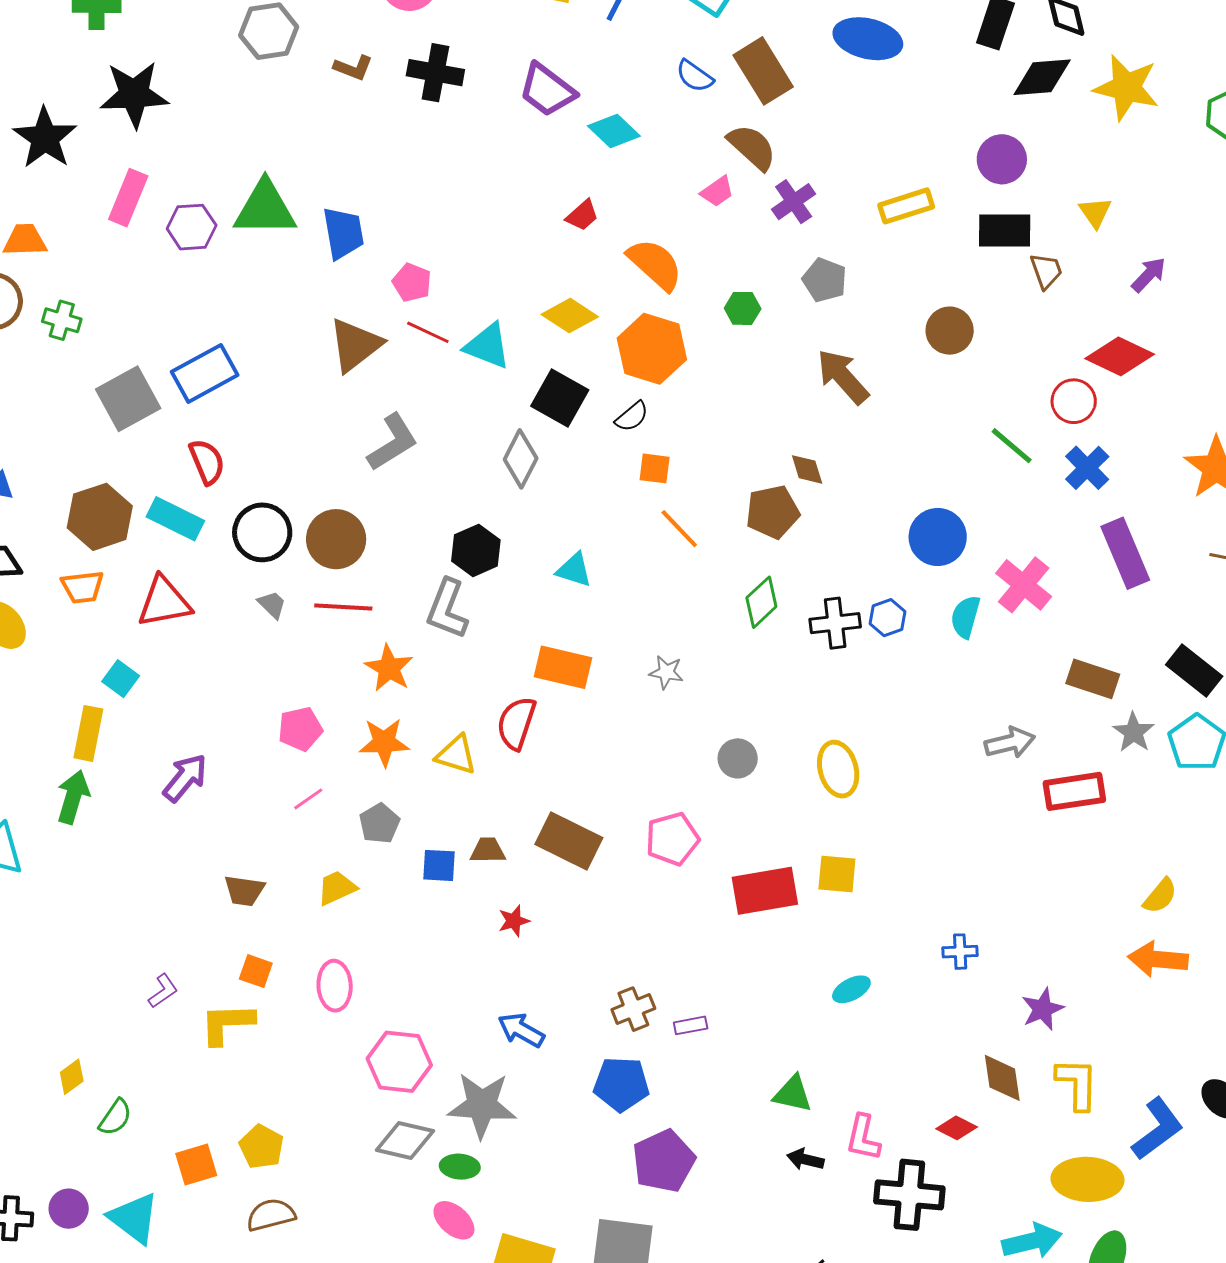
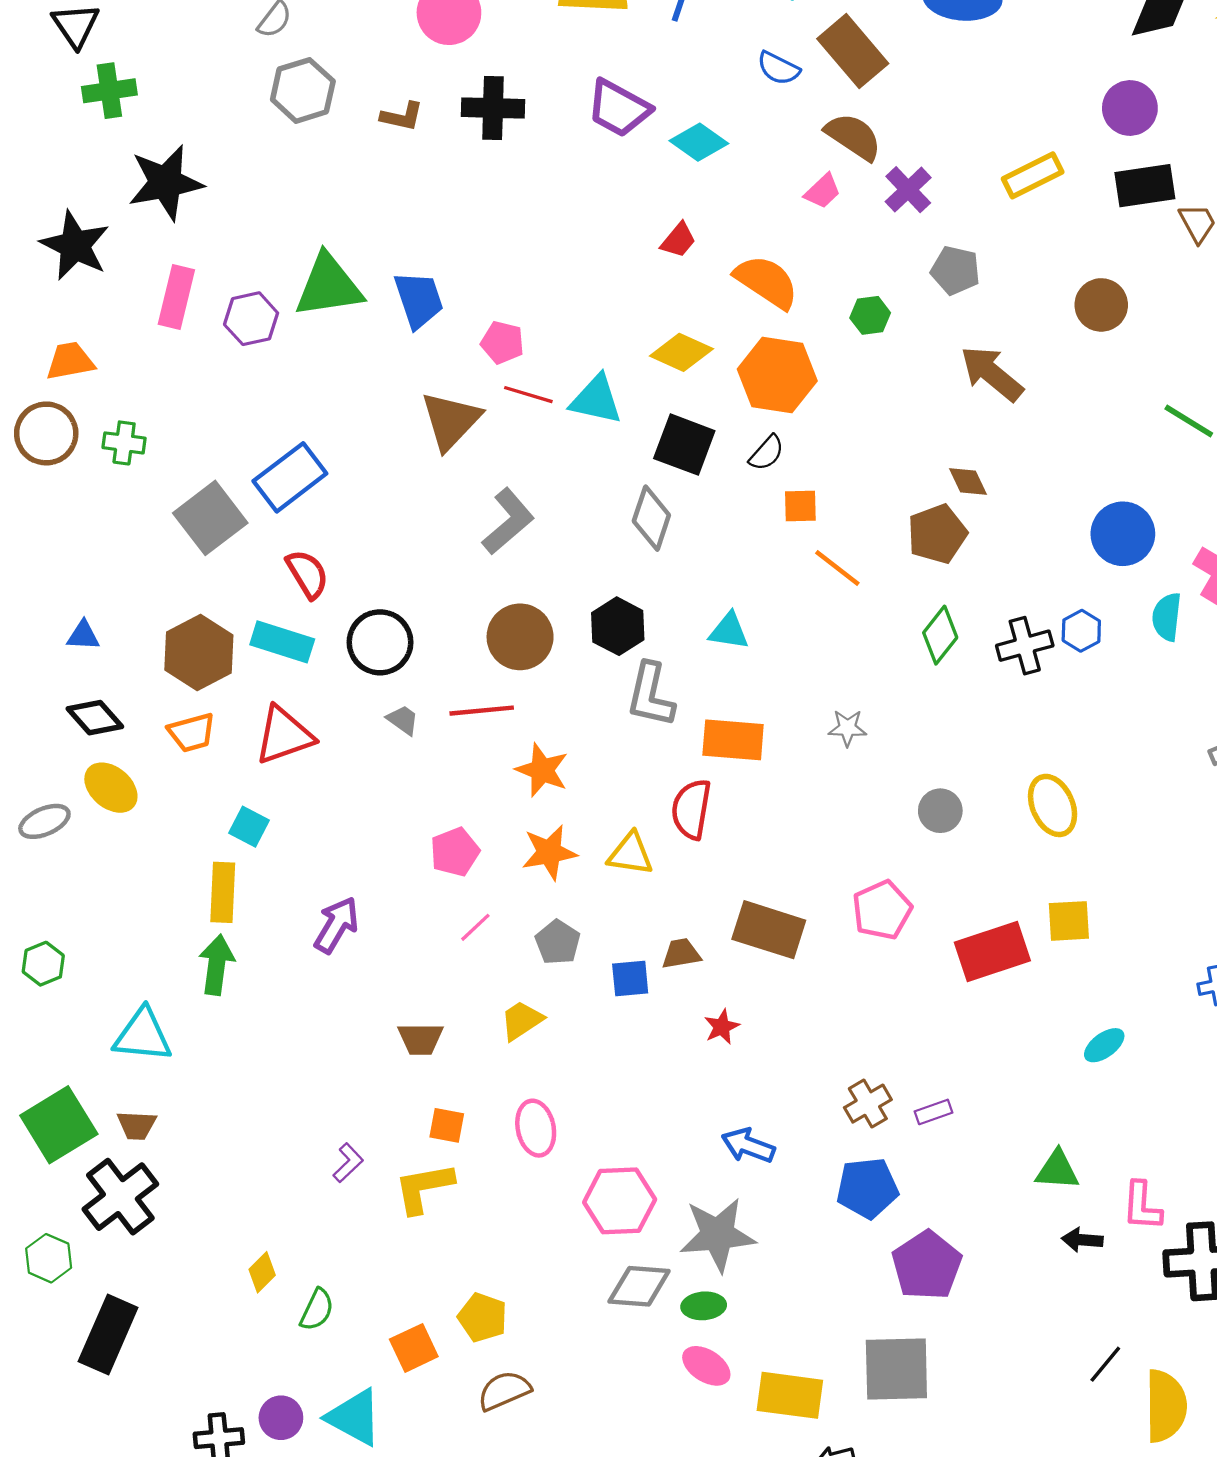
brown circle: (336, 539) -> (520, 637), moved
gray L-shape: (447, 609) -> (650, 695), moved

